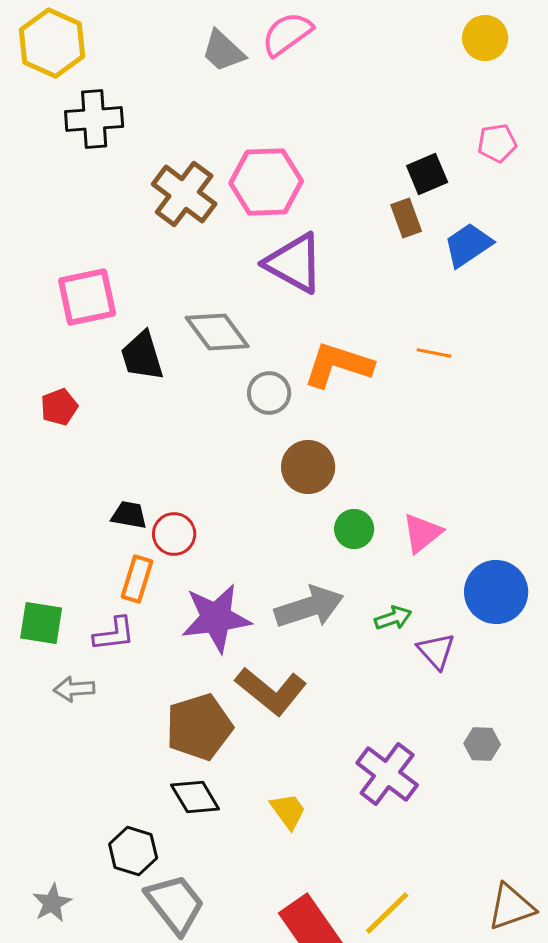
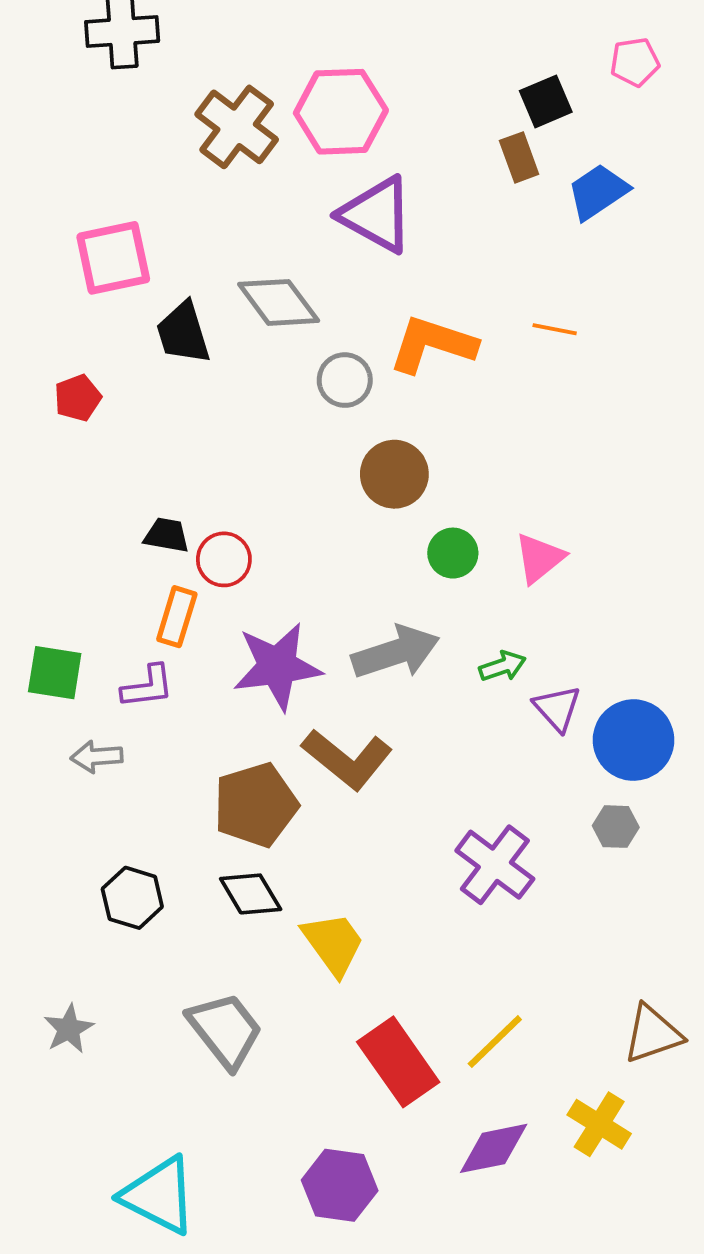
blue circle: (496, 592) -> (634, 740), moved
yellow trapezoid: (288, 811) -> (333, 944), moved, size x1.4
black hexagon: (133, 851) -> (132, 898), moved

